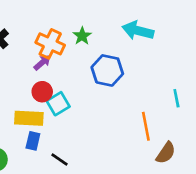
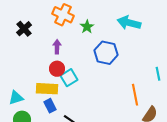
orange cross: (50, 44) -> (63, 15), moved
purple arrow: (42, 62) -> (57, 47), turned -48
blue rectangle: (33, 141) -> (50, 106), turned -40

